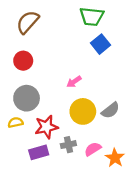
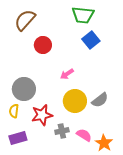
red circle: (23, 61) -> (43, 45), moved
yellow semicircle: (15, 122) -> (14, 111), turned -72
pink semicircle: (93, 149) -> (84, 135), turned 63
purple rectangle: (39, 152) -> (18, 138), moved

